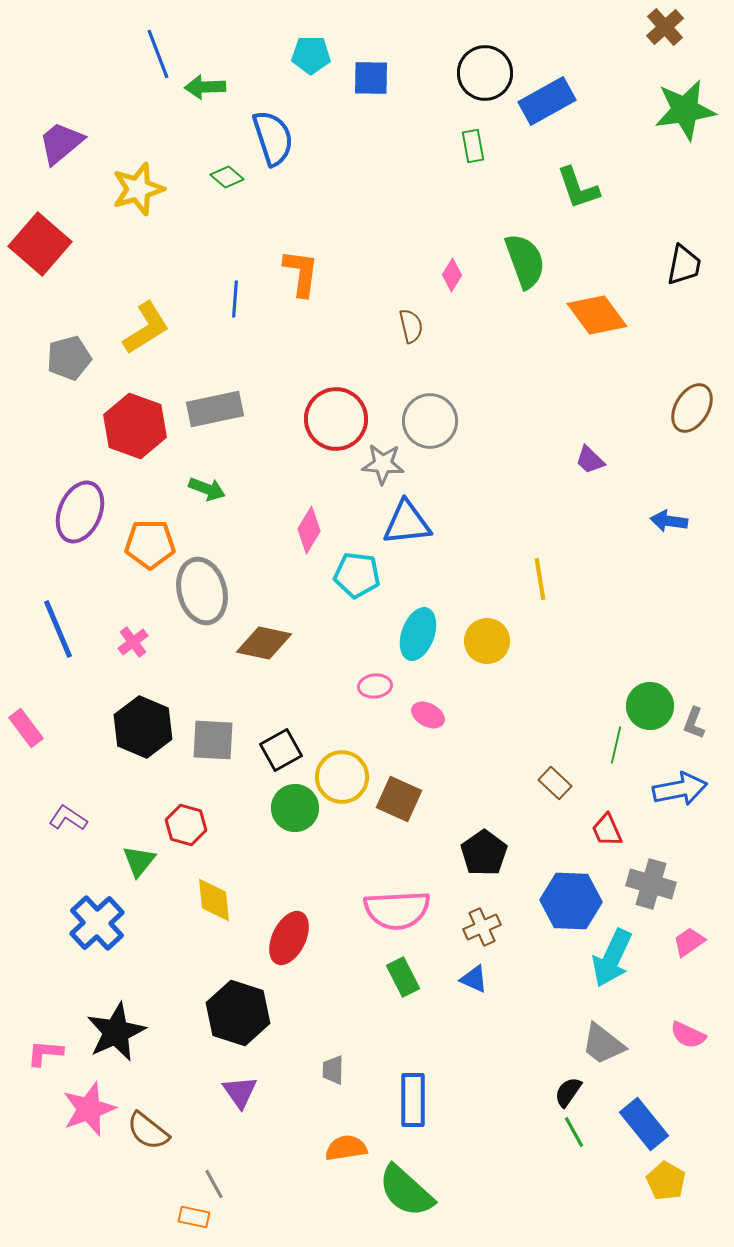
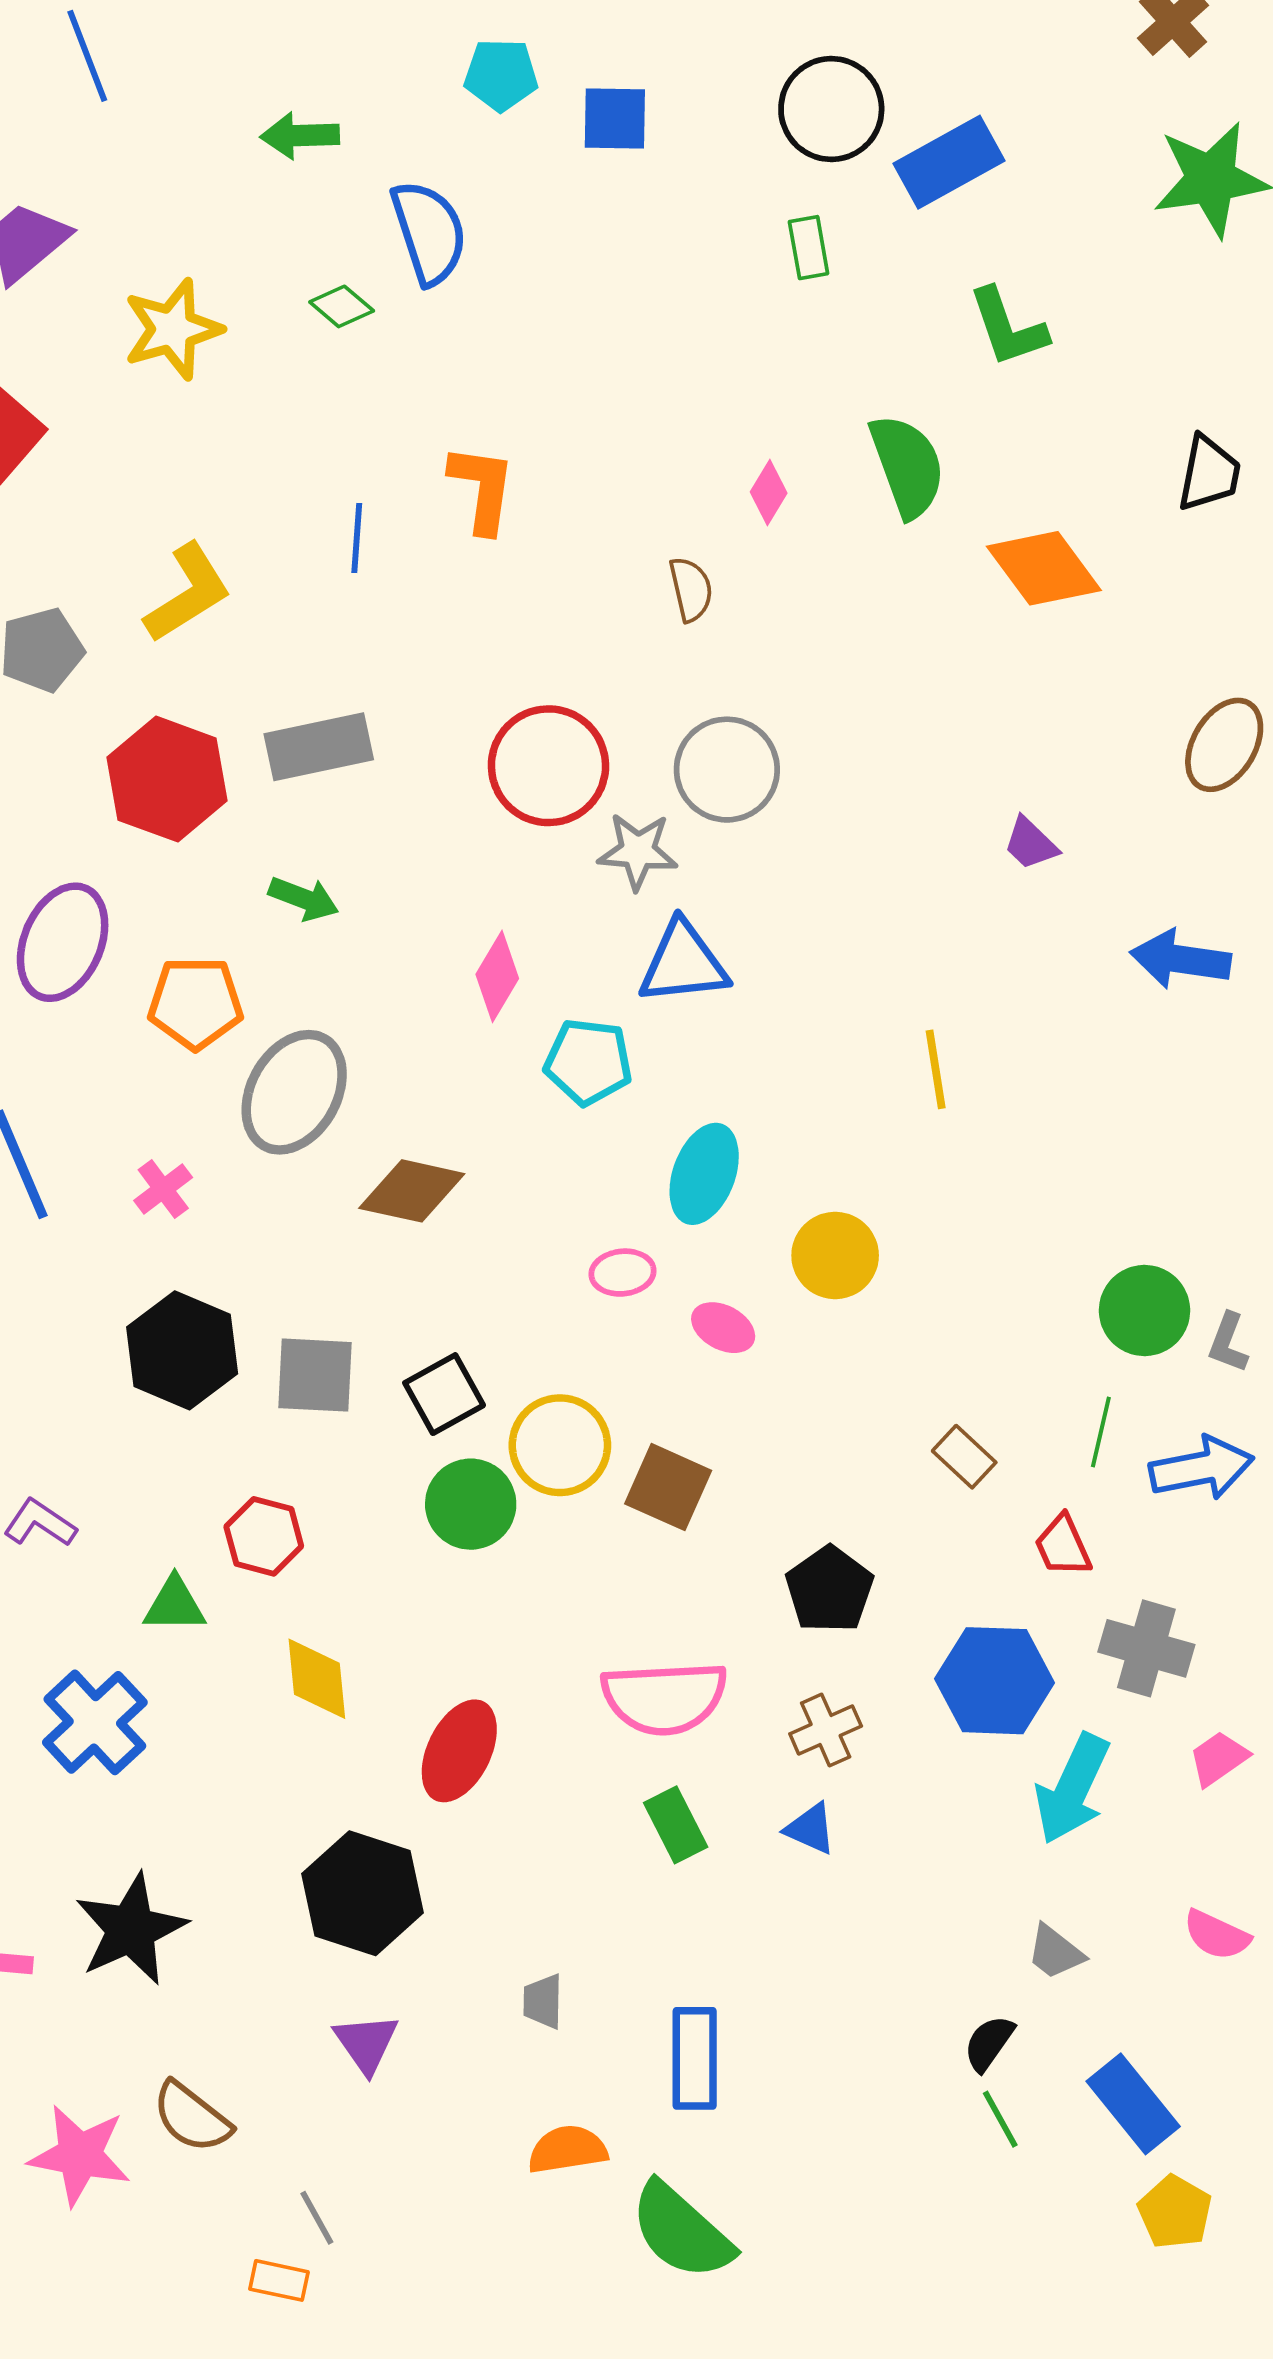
blue line: (158, 54) -> (87, 56), moved
blue arrow: (669, 521) -> (1181, 959), size x1.4
gray ellipse: (202, 591) -> (294, 1092), turned 44
yellow circle: (487, 641) -> (835, 1255), moved
green line: (616, 745) -> (1101, 1432), moved
green triangle: (139, 861) -> (175, 1605), turned 51
gray trapezoid: (603, 1044) -> (1055, 1952), size x0.7
pink star: (89, 1109) -> (80, 2155), moved, turned 30

